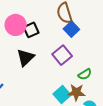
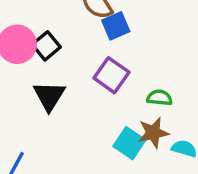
blue square: (71, 29) -> (116, 26), turned 35
green semicircle: (85, 74) -> (159, 98), turned -128

